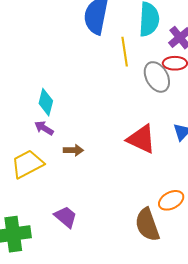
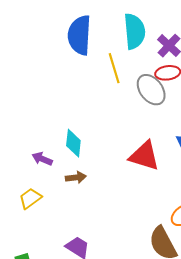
cyan diamond: (46, 102) -> (73, 143), moved
yellow trapezoid: (27, 164) -> (30, 198), size x0.7

